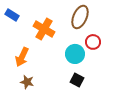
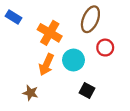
cyan circle: (75, 54) -> (73, 60), moved
orange arrow: (22, 57) -> (46, 65), moved

